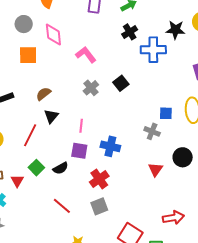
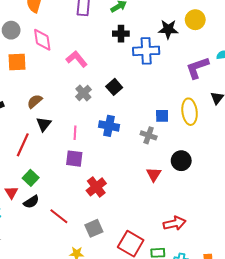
black cross: (130, 32) -> (121, 34), turned 35
blue cross: (110, 146) -> (109, 126), moved
black semicircle: (61, 168) -> (31, 202), moved
gray square: (99, 206) -> (94, 228), moved

